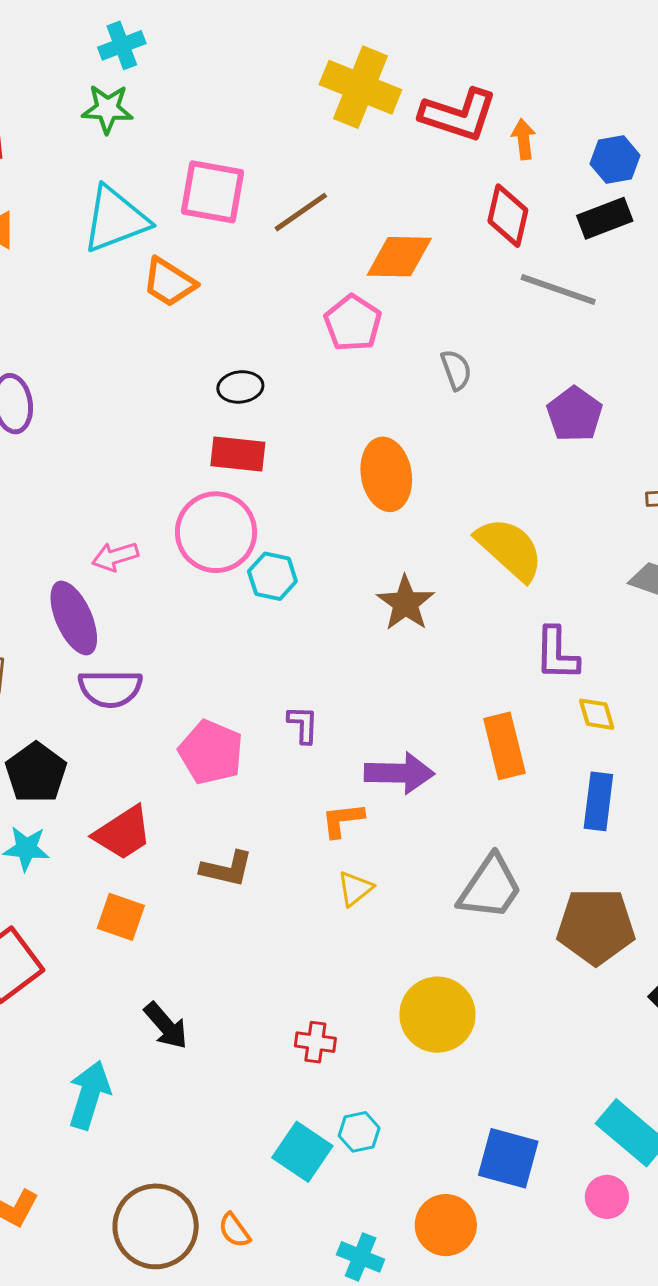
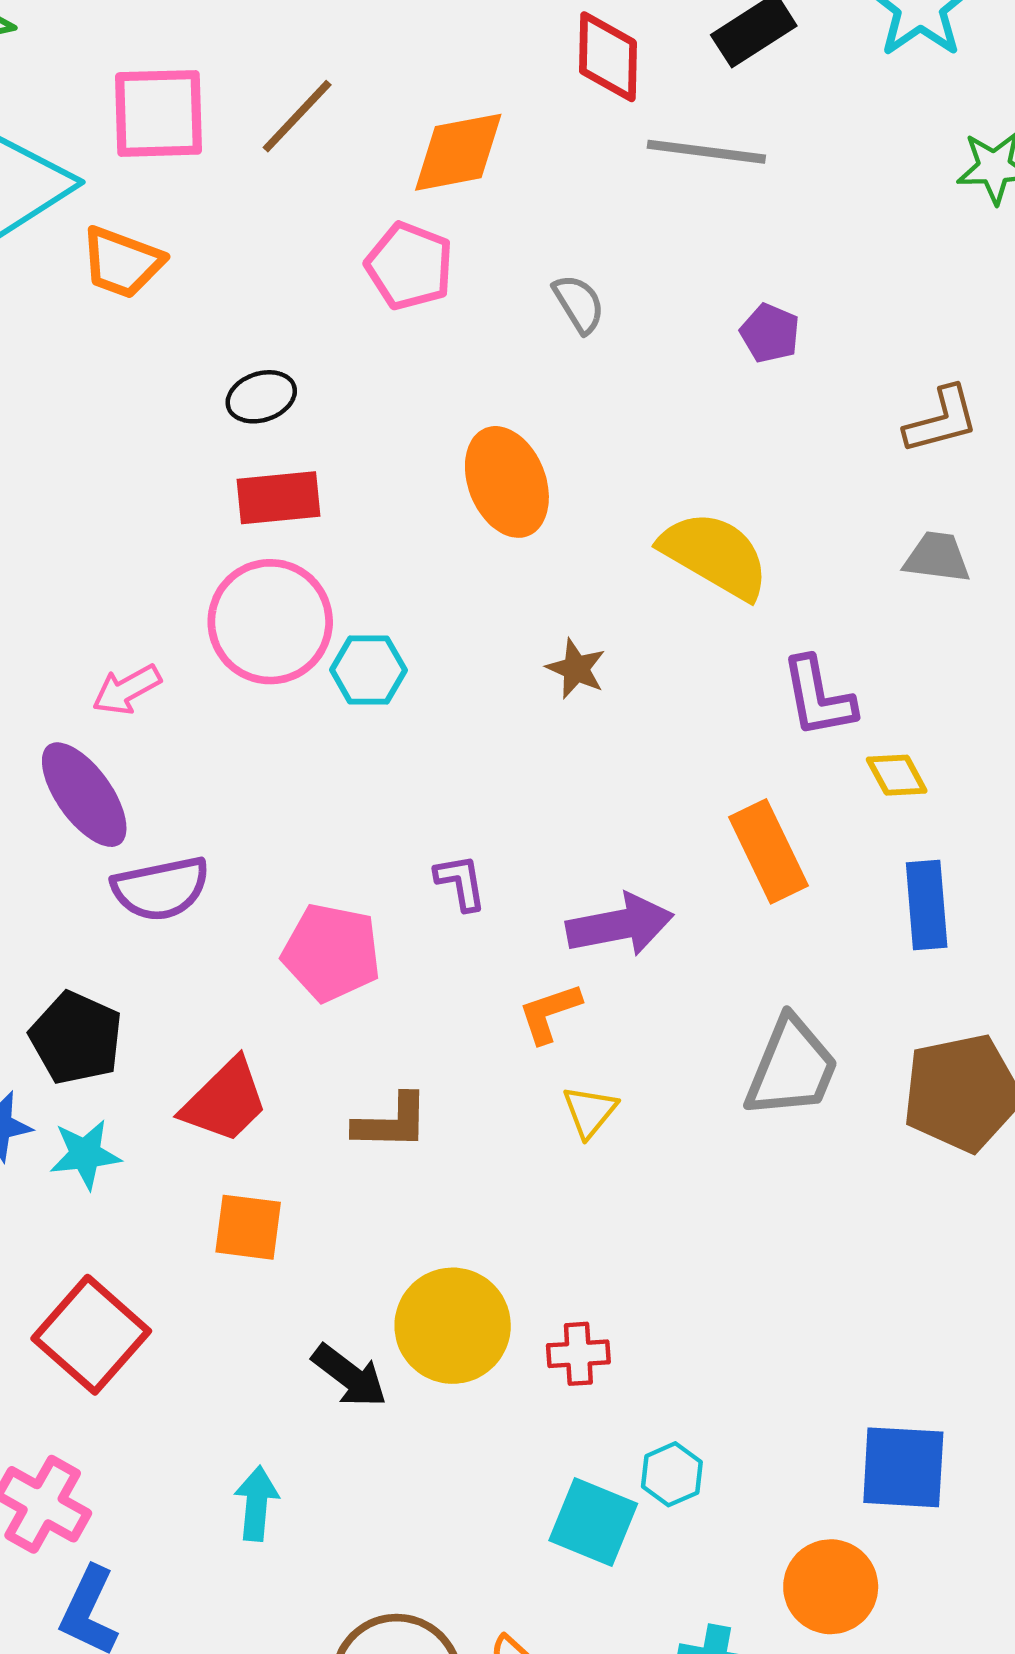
purple pentagon: (575, 414) -> (770, 333), size x0.7
brown star: (406, 603) -> (576, 669), size x0.7
yellow circle: (437, 1015) -> (453, 1326), moved
cyan arrow: (89, 1095) -> (257, 1503), size x0.7

